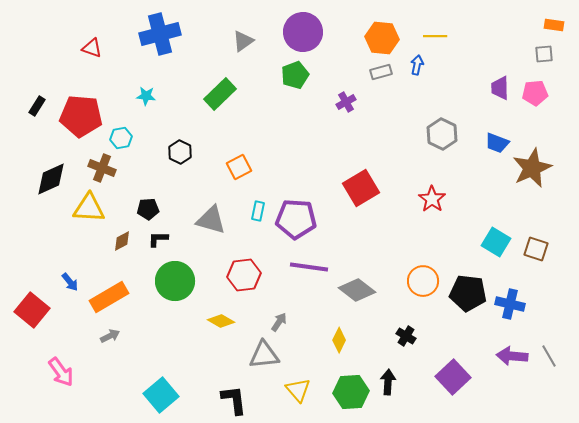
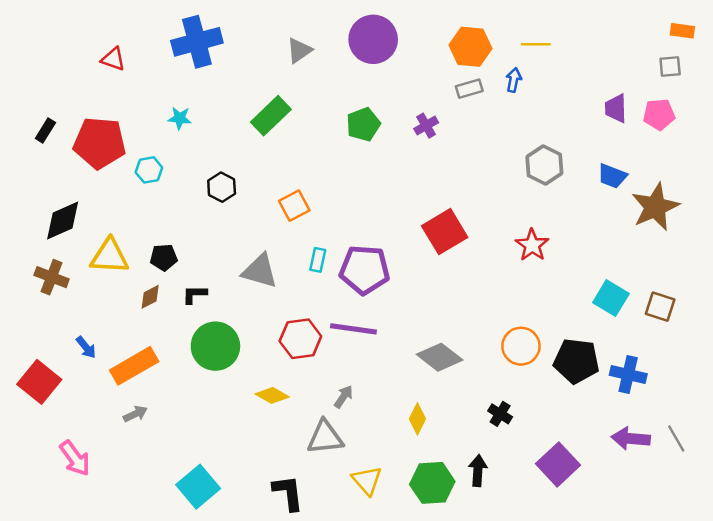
green pentagon: (295, 75) -> (363, 124), moved
brown cross: (102, 168) -> (52, 277), moved
black pentagon: (148, 209) -> (164, 257), moved
purple line: (309, 267) -> (353, 329), moved

